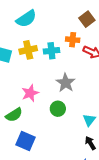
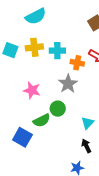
orange cross: (73, 40) -> (77, 63), moved
pink star: (30, 93) -> (32, 90), turned 30
green semicircle: (14, 115) -> (42, 120), moved

